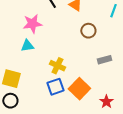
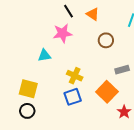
pink star: (32, 24) -> (63, 33), moved
orange square: (79, 89) -> (107, 92), moved

